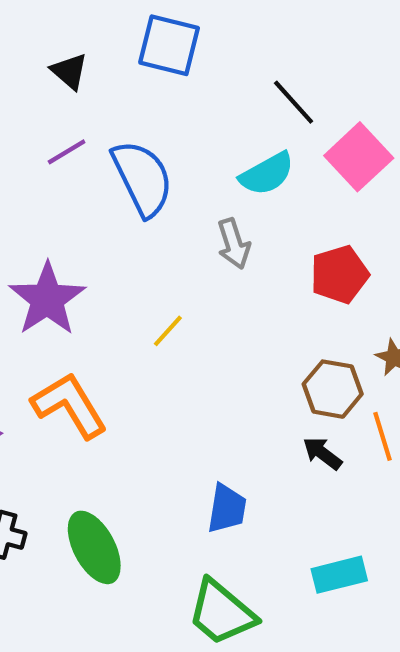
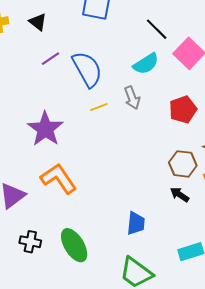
black triangle: (69, 71) -> (38, 22), moved
yellow line: (168, 331) -> (99, 107), moved, turned 30

